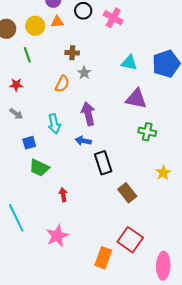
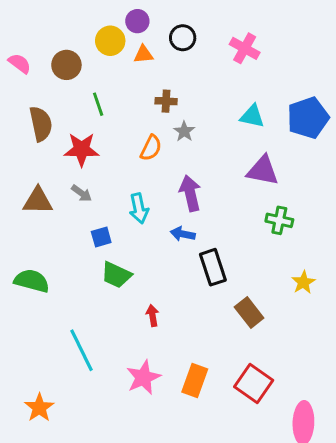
pink cross: (113, 18) -> (245, 48), moved
yellow circle: (35, 26) -> (110, 41), moved
red star: (16, 85) -> (82, 149), size x1.6
orange rectangle: (103, 258) -> (195, 380), moved

